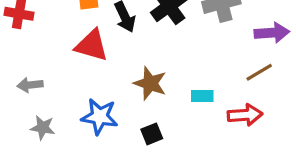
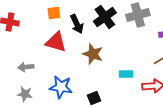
brown star: (150, 83) -> (93, 54), moved
gray arrow: (30, 85) -> (26, 67), moved

